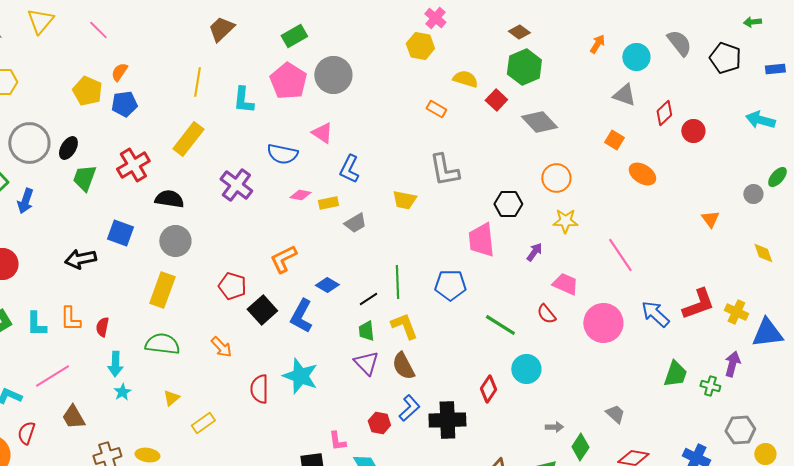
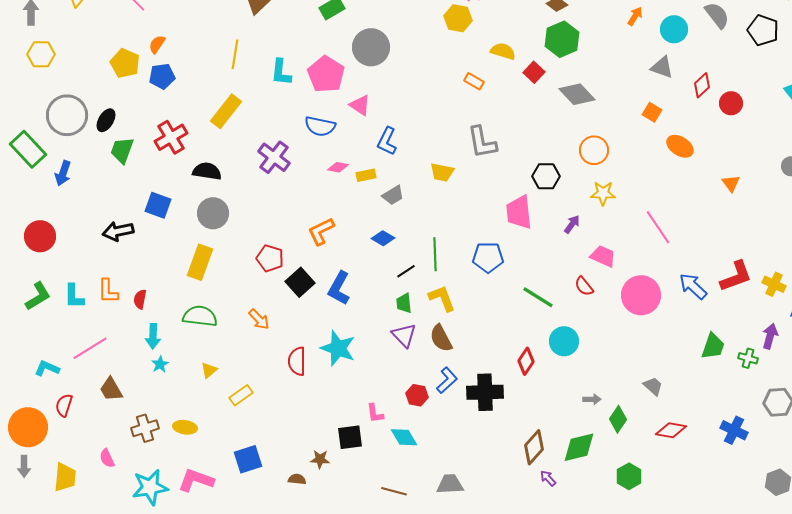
pink pentagon: (288, 81) -> (326, 74), moved
orange triangle: (710, 219) -> (731, 183), moved
blue diamond: (327, 285) -> (383, 238), moved

